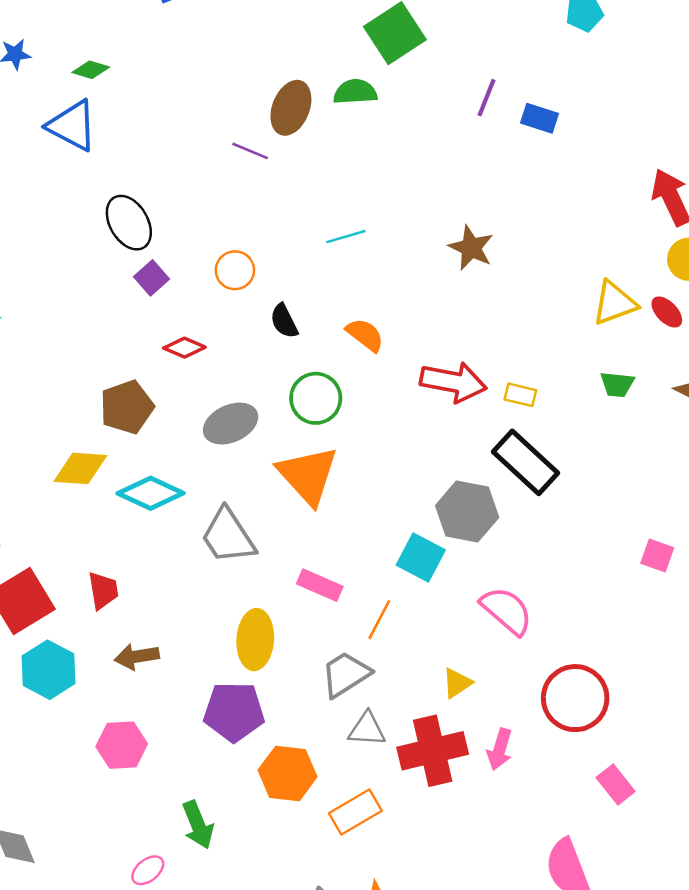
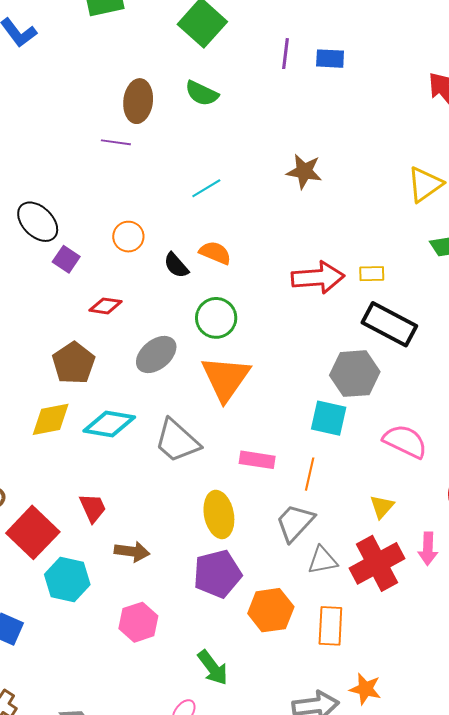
green semicircle: (355, 92) -> (202, 93), moved, turned -136
orange semicircle: (365, 335) -> (215, 253), moved
orange triangle: (308, 475) -> (226, 378), turned 32
brown arrow: (137, 657) -> (132, 552), turned -148
orange rectangle: (355, 812) -> (330, 626), turned -42

